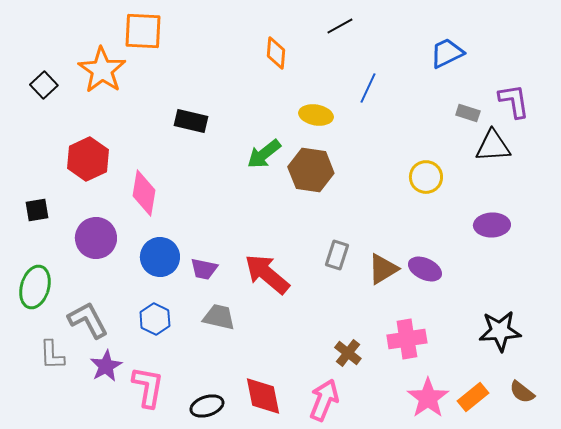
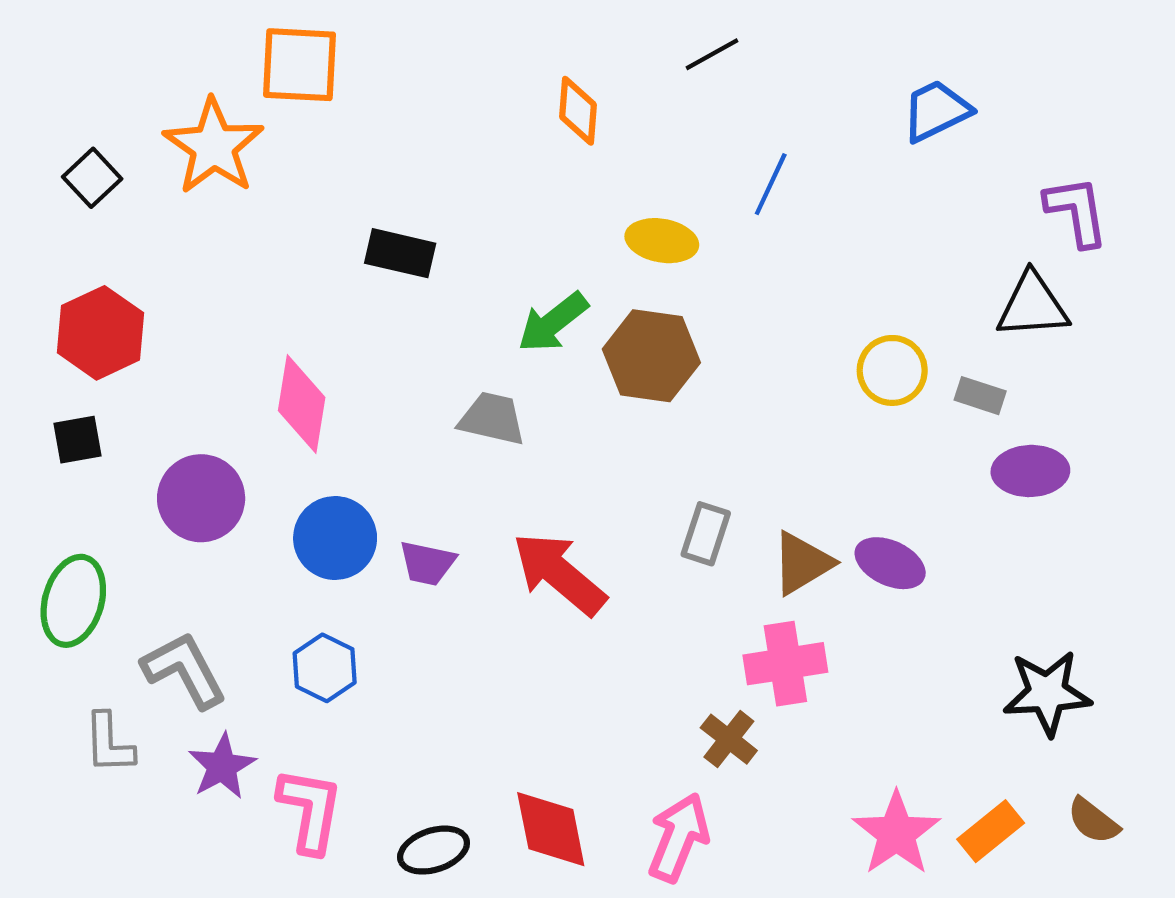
gray rectangle: (468, 113) -> (980, 396), moved
red hexagon: (88, 159) -> (101, 333), moved
gray trapezoid: (219, 317) -> (492, 419), moved
pink cross: (407, 339) -> (785, 664), moved

